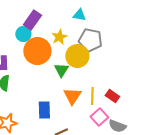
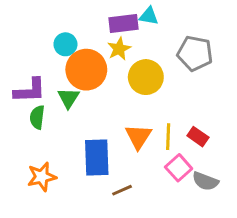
purple rectangle: (32, 20) -> (123, 24), moved, turned 48
gray pentagon: (90, 40) -> (195, 53), moved
green triangle: (61, 70) -> (68, 98), moved
blue rectangle: (44, 110) -> (97, 157), size x1.4

